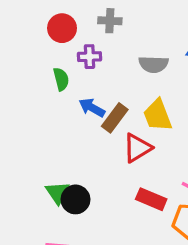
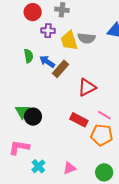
green semicircle: (61, 79) -> (29, 56), moved
yellow trapezoid: (158, 115) -> (69, 41), moved
red triangle: (137, 148) -> (87, 87), moved

